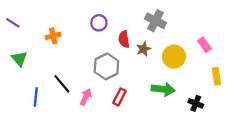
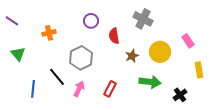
brown star: (143, 49) -> (132, 56), moved
gray hexagon: (106, 66) -> (81, 58), moved
black cross: (196, 103) -> (180, 95), turned 32

